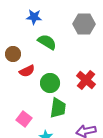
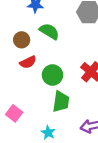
brown circle: (13, 54) -> (22, 40), moved
pink square: (24, 119) -> (14, 113), moved

